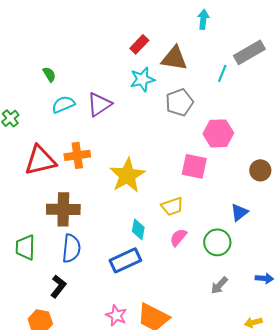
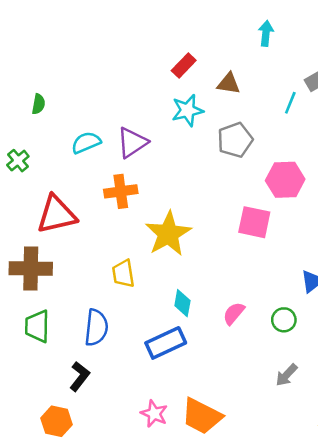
brown triangle: (174, 58) -> (229, 83), size x0.7
green semicircle: (49, 74) -> (39, 104), moved, turned 42
orange cross: (77, 155) -> (121, 191), moved
yellow trapezoid: (172, 206) -> (123, 274), moved, turned 100
brown cross: (63, 209) -> (31, 268), moved
green circle: (217, 242) -> (284, 320), size x0.7

